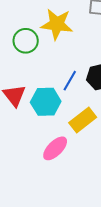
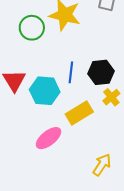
blue line: (70, 81) -> (71, 72), turned -30

